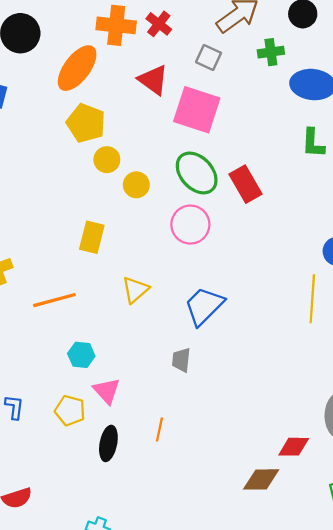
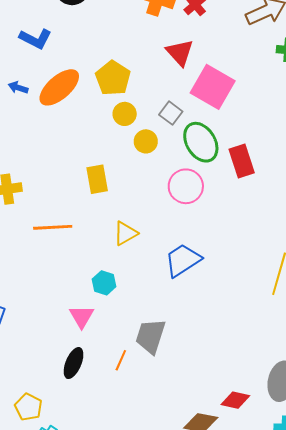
gray square: (209, 57) -> (171, 113), moved
orange ellipse: (77, 68) -> (59, 87), moved
yellow rectangle: (92, 237) -> (97, 179), turned -36
cyan hexagon: (81, 355) -> (104, 283), moved
gray trapezoid: (181, 360) -> (151, 336), moved, size x1.6
yellow pentagon: (70, 411) -> (28, 407), moved

